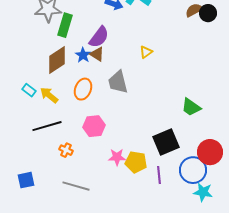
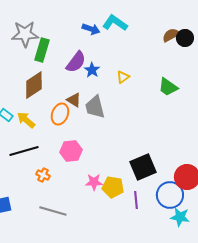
brown triangle: (97, 54) -> (74, 100), moved
blue star: (83, 55) -> (92, 70), moved
green trapezoid: (191, 107) -> (168, 87), moved

